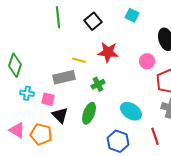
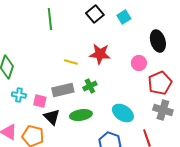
cyan square: (132, 15) -> (124, 17), turned 32
black square: (93, 21) -> (95, 14), moved
gray rectangle: (64, 77) -> (63, 90), moved
green ellipse: (89, 113) -> (81, 115), turned 60

